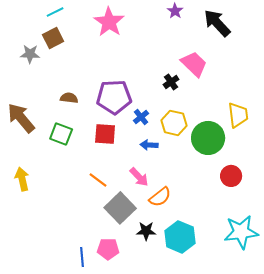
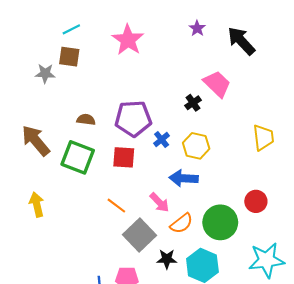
brown square: (53, 38) -> (69, 57), turned 35
green square: (61, 134) -> (78, 157), size x1.4
green circle: (208, 138) -> (220, 222), moved
blue arrow: (149, 145) -> (184, 178), moved, size x1.5

